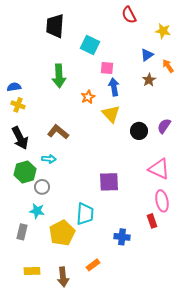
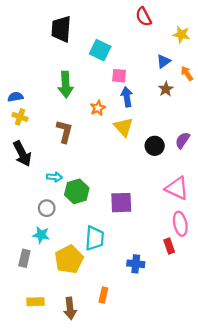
brown L-shape: (58, 132) -> (64, 131), moved, turned 65
green hexagon: (25, 172) -> (77, 191), moved
orange rectangle: (93, 265) -> (103, 295), turned -40

